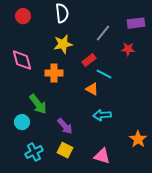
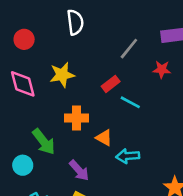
red circle: (23, 16) -> (24, 39), moved
yellow star: (63, 44) -> (62, 75), moved
orange cross: (54, 73) -> (76, 118), moved
orange triangle: (92, 89) -> (104, 138), moved

